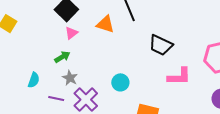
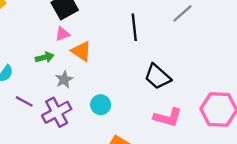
orange triangle: (105, 24) -> (81, 51), moved
gray star: (70, 78) -> (64, 79), moved

